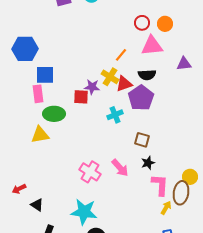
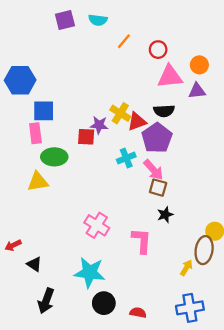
orange circle: (165, 24) -> (199, 65), moved
orange line: (121, 55) -> (124, 41), moved
purple triangle: (184, 64) -> (197, 91), moved
pink arrow: (120, 168) -> (153, 170), moved
pink L-shape: (160, 185) -> (142, 241), moved

